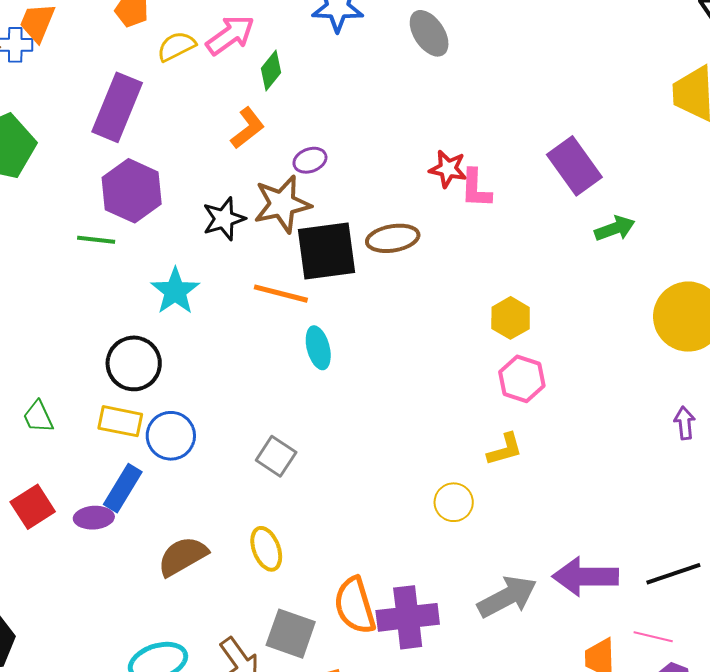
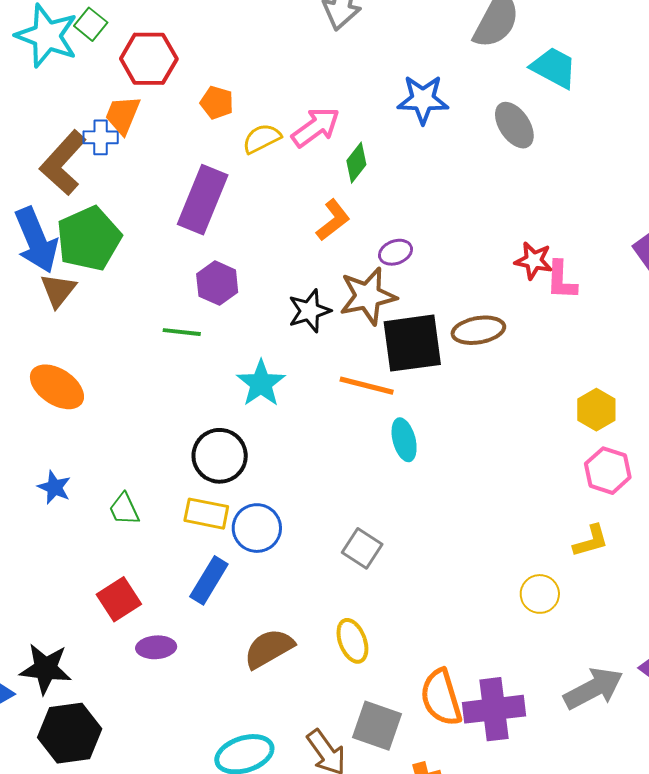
purple hexagon: (132, 191) -> (217, 283), size x0.7
purple ellipse: (94, 518) -> (156, 647), moved

